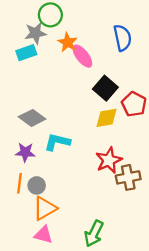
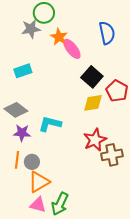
cyan rectangle: (26, 53) -> (23, 71), moved
gray diamond: (32, 118) -> (16, 110), moved
green arrow: (94, 234) -> (60, 204), moved

